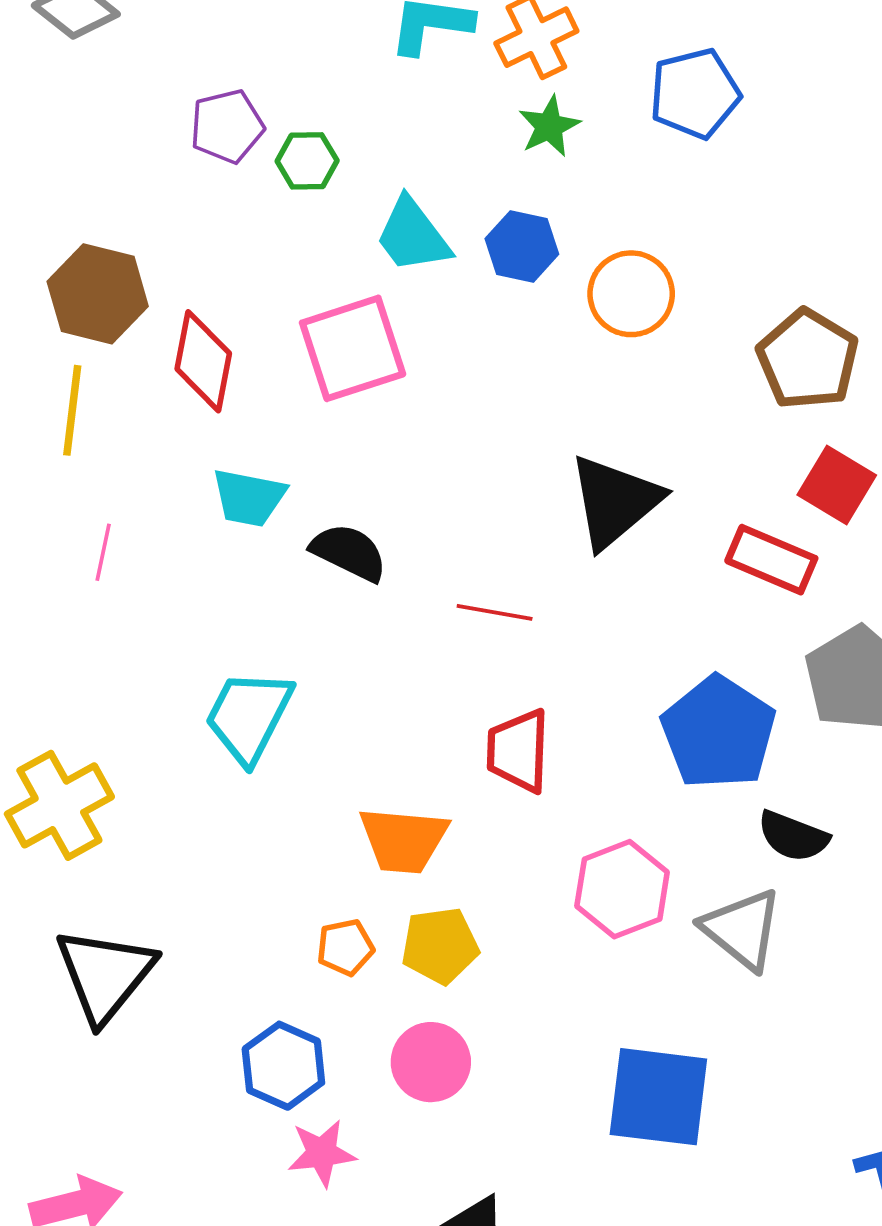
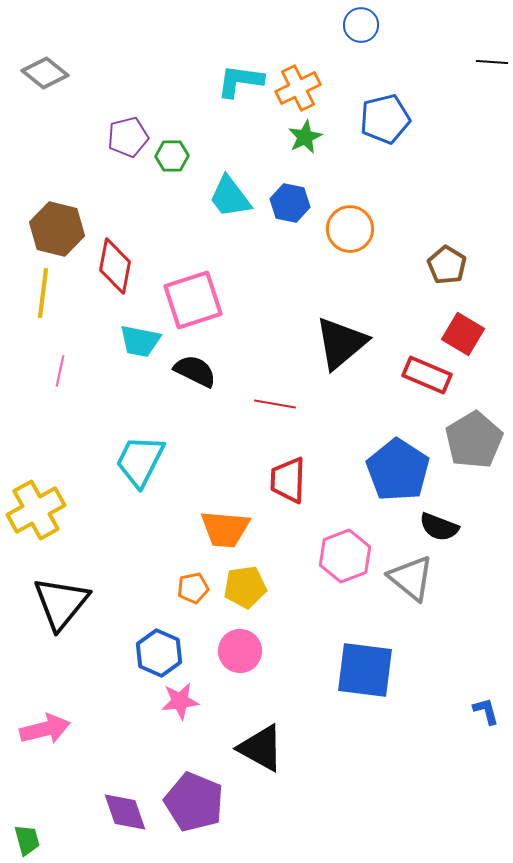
pink square: (353, 348) -> (193, 300), moved
brown pentagon: (808, 359) -> (447, 265), size x0.7

